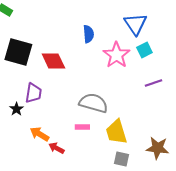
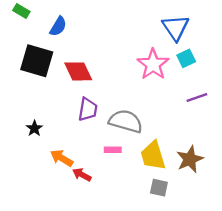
blue semicircle: (88, 34) -> (58, 26), moved, turned 36
purple trapezoid: (33, 93) -> (88, 109), moved
brown star: (157, 148) -> (190, 159), moved, turned -30

